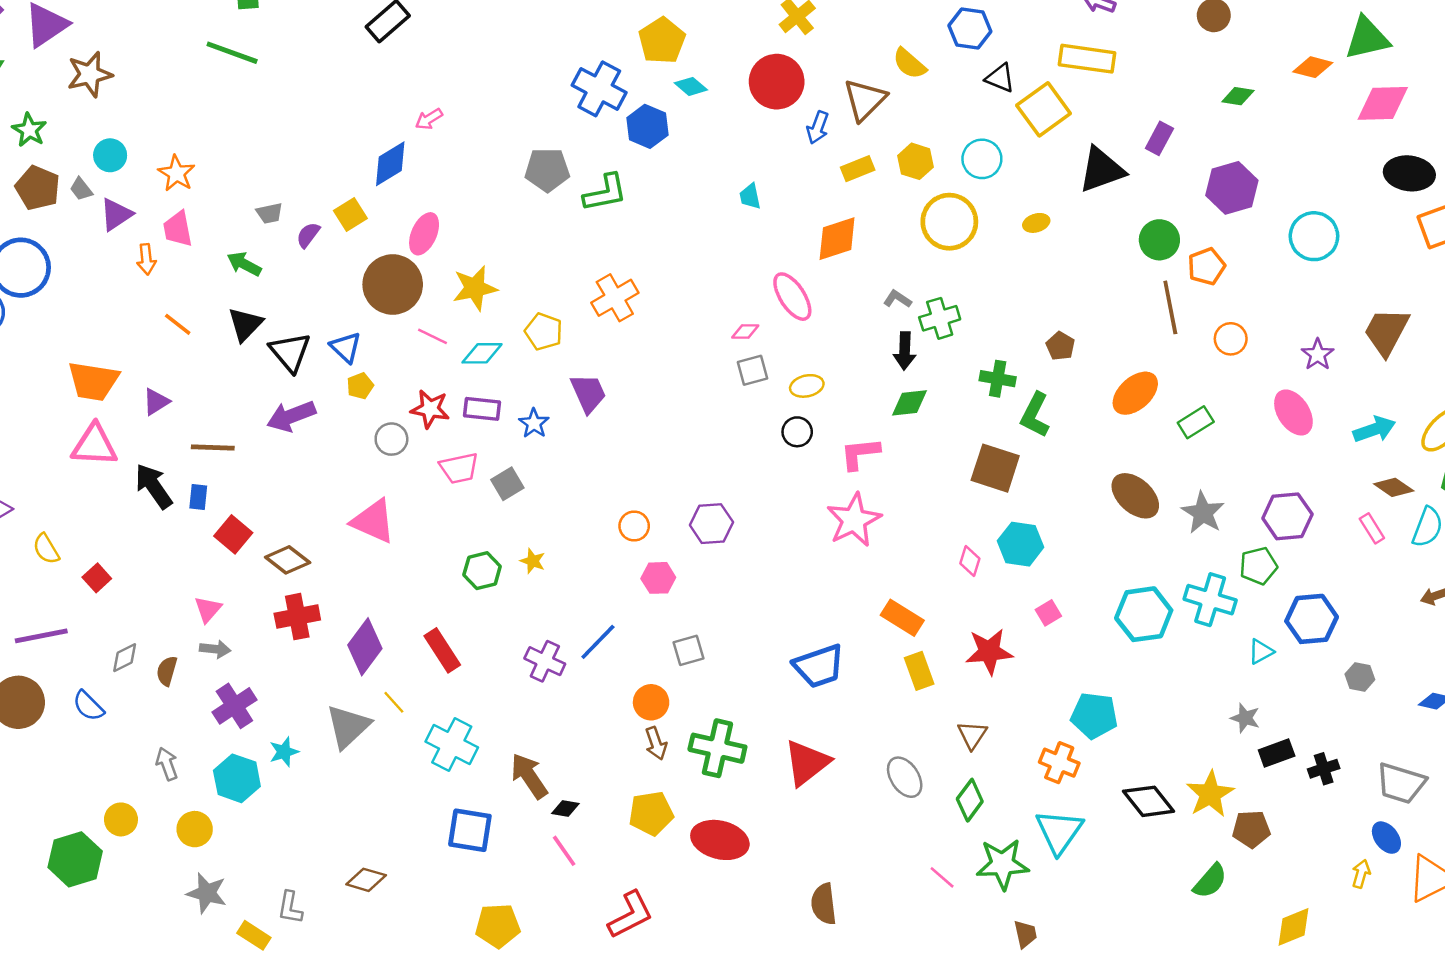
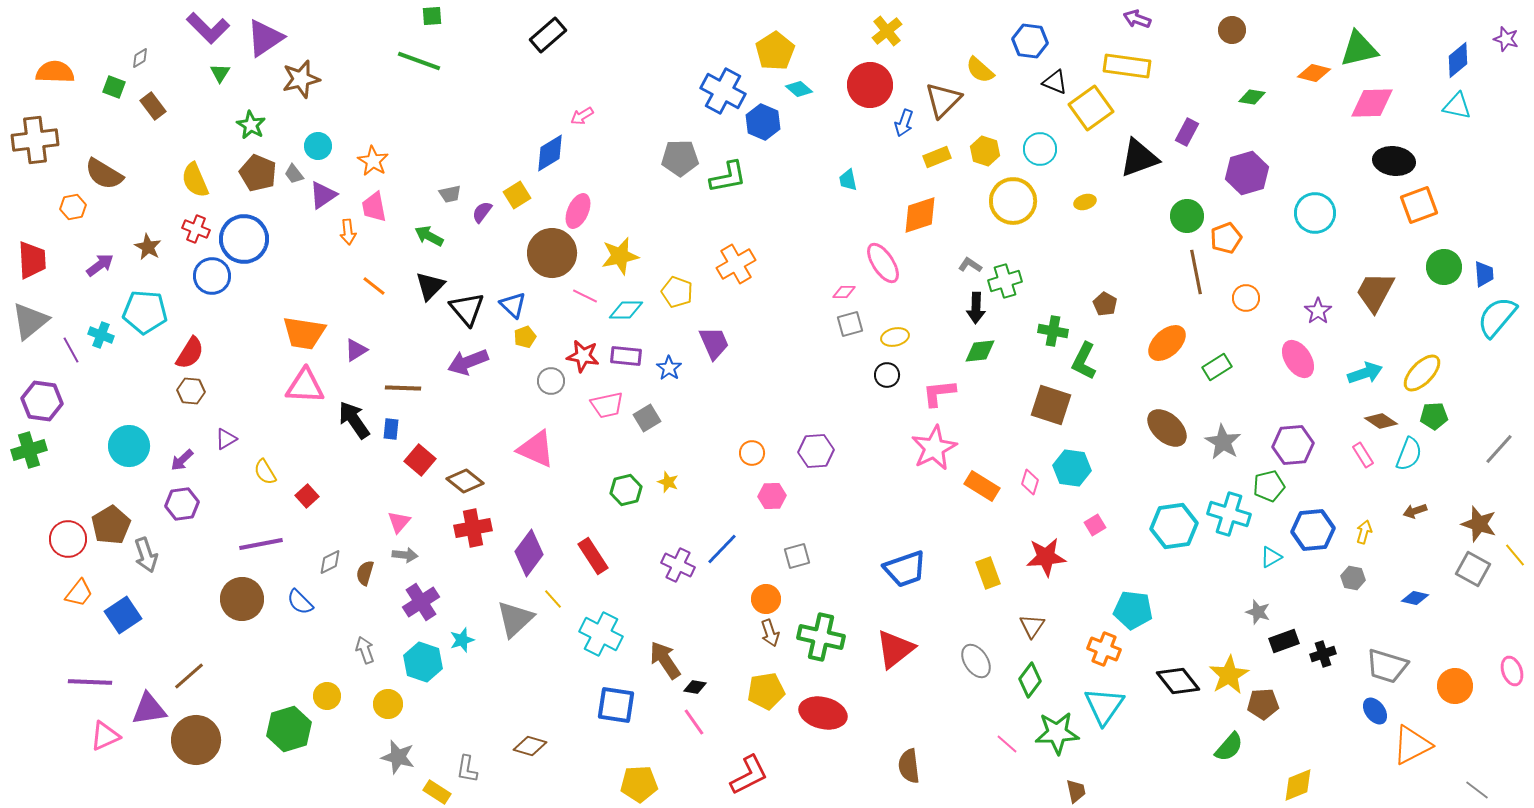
orange rectangle: (902, 618) -> (982, 486), moved
yellow arrow: (1361, 874) -> (1364, 532), moved

